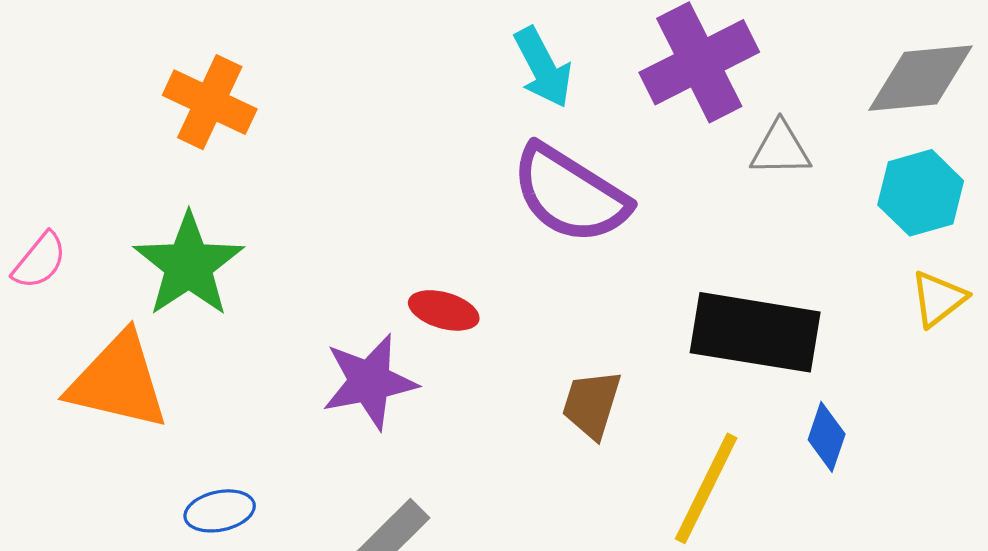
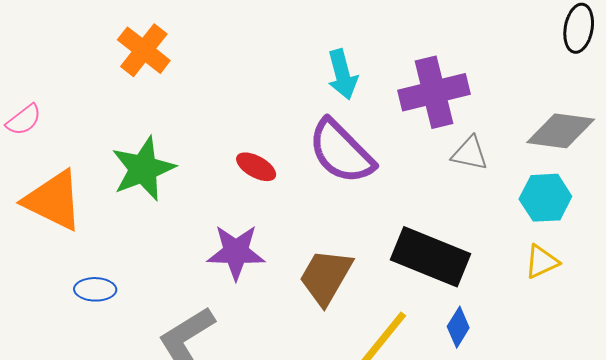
green star: (189, 265) -> (143, 169), moved
red ellipse: (444, 310) -> (256, 167), moved
purple star: (370, 382) -> (236, 252), moved
brown trapezoid: (592, 404) -> (326, 277), size x1.4

